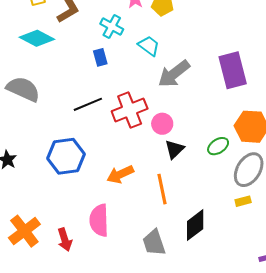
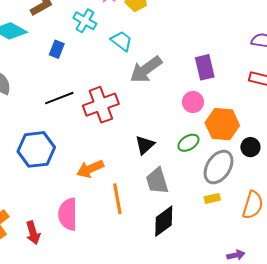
blue rectangle: (100, 57) -> (57, 49), moved, turned 36
purple rectangle: (233, 70) -> (205, 67), size x0.7
pink circle: (162, 124) -> (193, 102), moved
orange line: (162, 189) -> (117, 199), moved
gray trapezoid: (154, 243) -> (157, 181), moved

